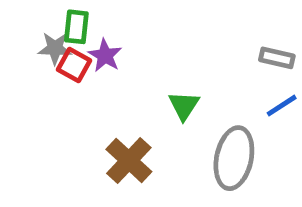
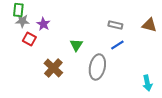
green rectangle: (76, 27) -> (18, 10), moved
red square: (74, 65) -> (29, 39), moved

